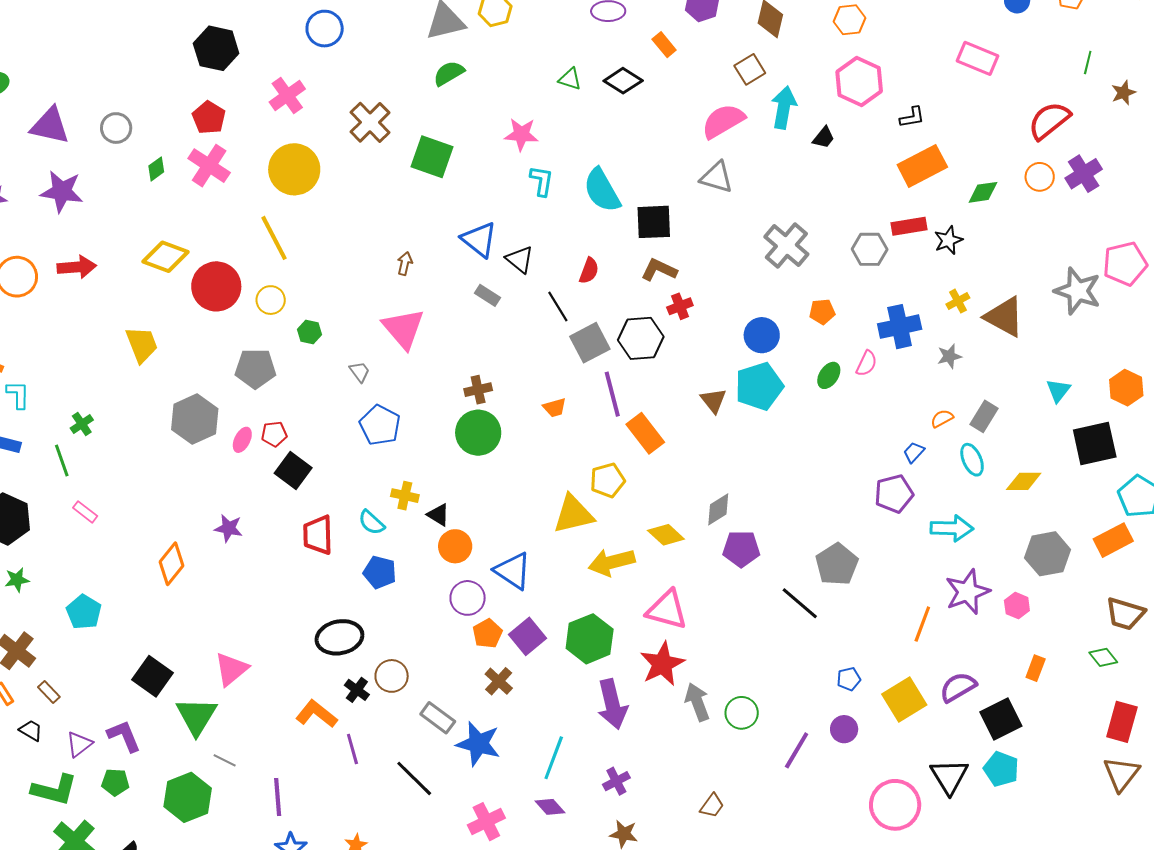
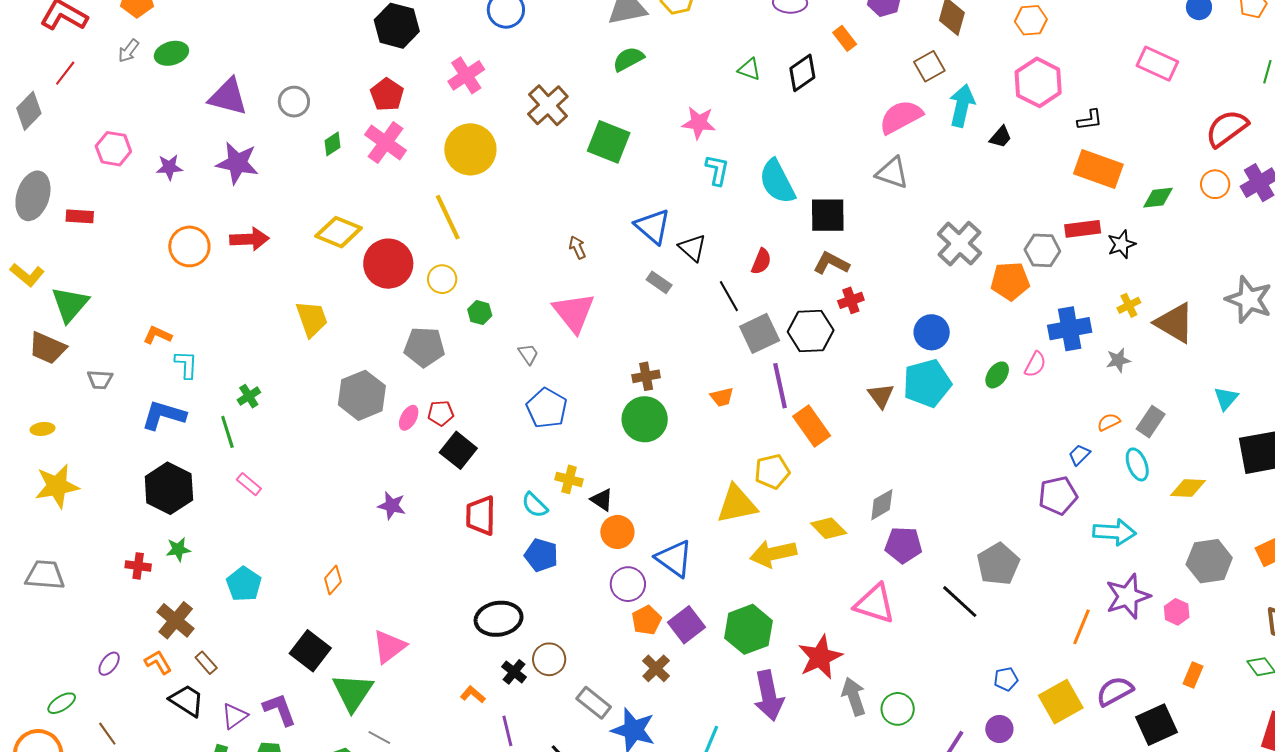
black diamond: (623, 81) -> (802, 73), turned -69
orange rectangle: (922, 166) -> (1098, 169), turned 45
brown arrow: (405, 263) -> (577, 248), turned -40
orange pentagon: (822, 312) -> (1010, 281), moved, size x1.5
orange diamond: (172, 564) -> (333, 580), moved, size x0.7
pink triangle: (667, 610) -> (875, 604), moved
orange L-shape: (316, 714) -> (473, 694), size x0.6
black trapezoid: (31, 730) -> (187, 700), size x1.5

